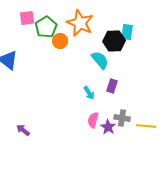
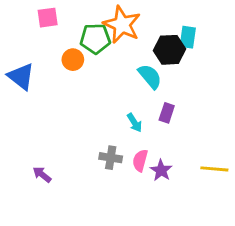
green pentagon: (46, 27) -> (95, 39), moved, turned 30
orange circle: (60, 41) -> (73, 60), moved
gray cross: (122, 118) -> (111, 158), moved

